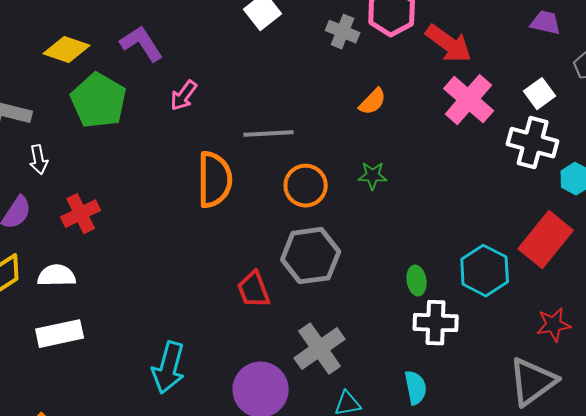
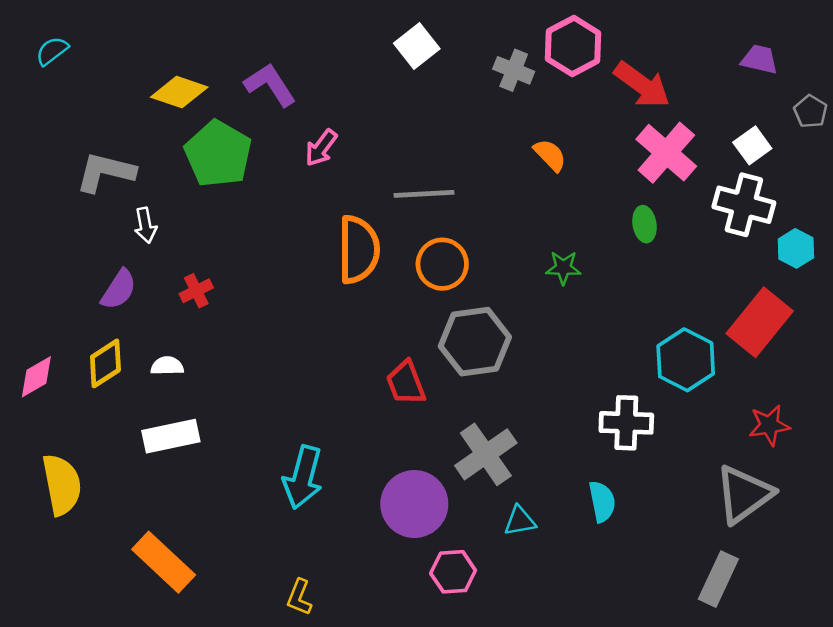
orange semicircle: (373, 102) -> (550, 155), turned -88
green star: (373, 176) -> (563, 268), moved
orange circle: (306, 186) -> (442, 264), moved
red cross: (81, 214) -> (196, 291), size x0.7
white semicircle: (57, 276) -> (167, 366), size x0.7
green ellipse: (417, 281) -> (645, 224), moved

